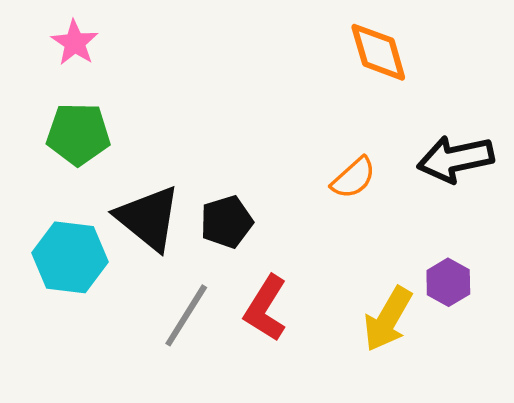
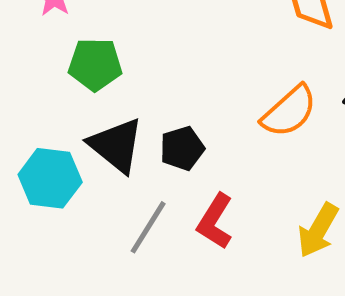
green pentagon: (78, 134) -> (95, 64), moved
orange semicircle: (353, 178) -> (289, 111), size x1.5

